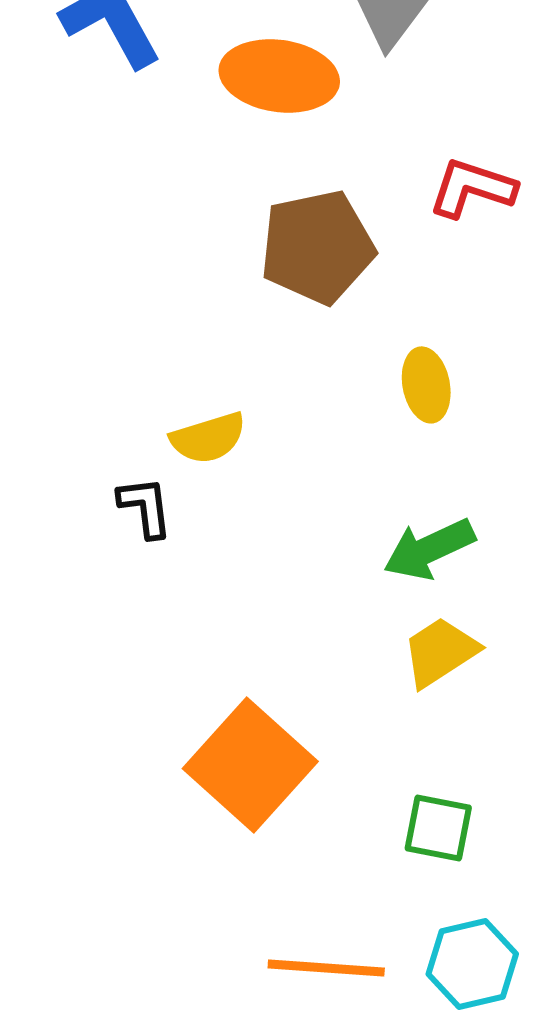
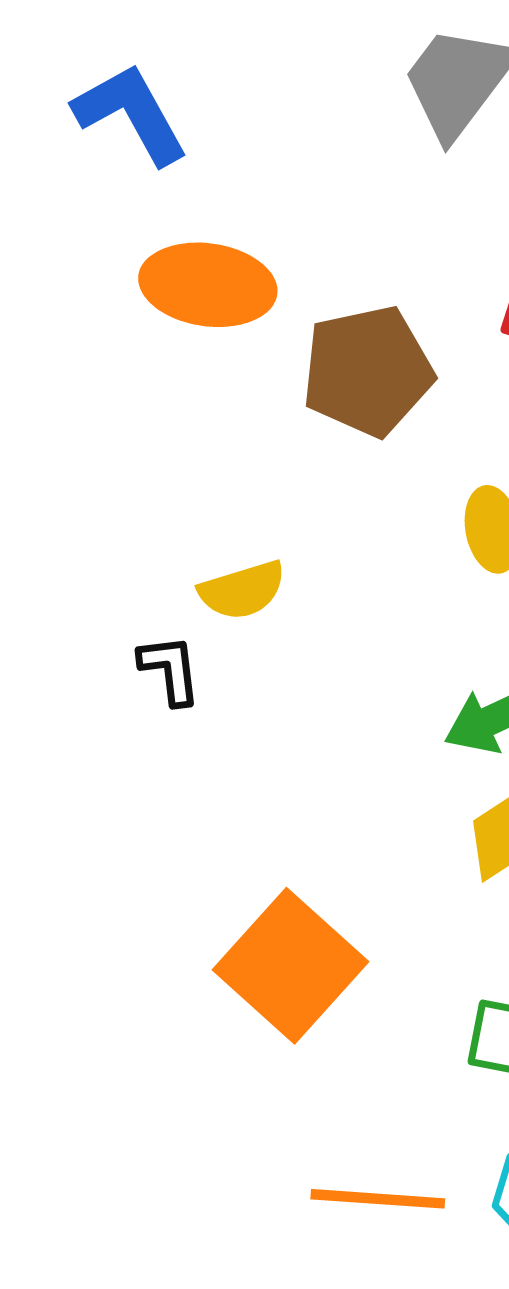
orange ellipse: (279, 76) -> (208, 285), moved

